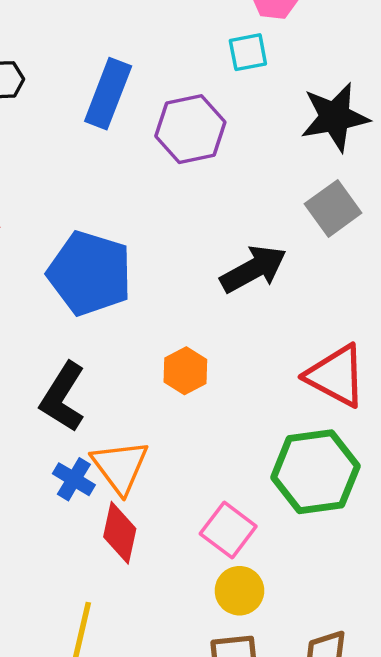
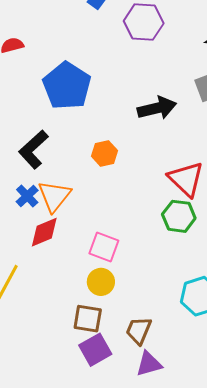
green hexagon: (315, 472) -> (179, 216), moved, size x0.7
pink square: (228, 530) -> (104, 247), turned -32
red diamond: (120, 533) -> (44, 232), turned 40

